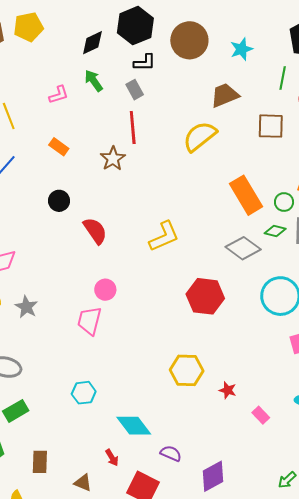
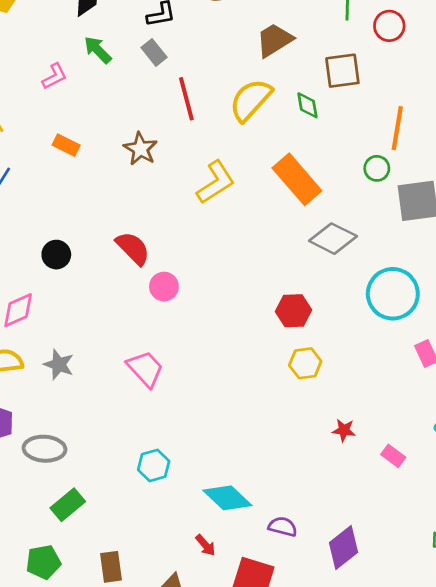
red line: (133, 128) -> (186, 99), moved
orange rectangle: (246, 195) -> (297, 179), moved
black circle: (59, 201) -> (56, 255), moved
green diamond: (275, 231) -> (307, 105), moved, turned 75
yellow L-shape: (164, 236) -> (216, 182), moved
pink circle: (105, 290) -> (164, 287), moved
red hexagon: (205, 296) -> (293, 311), size x0.7
pink trapezoid: (89, 321) -> (145, 369), turned 132
yellow hexagon: (187, 370) -> (305, 363), moved, size x0.7

